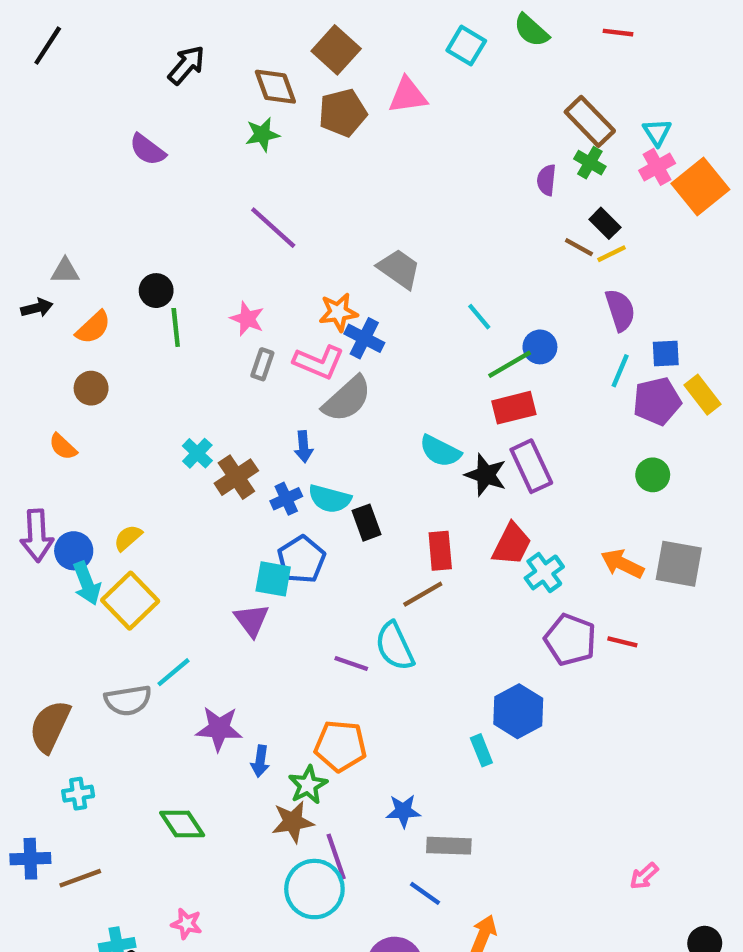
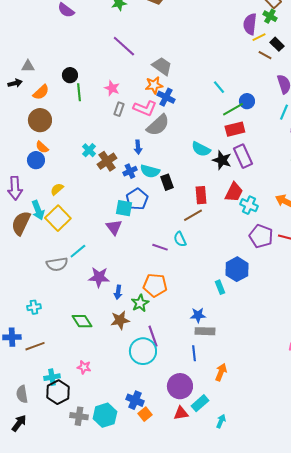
purple semicircle: (546, 180) -> (250, 24), size x1.5
yellow line: (611, 254) -> (259, 37), moved
gray trapezoid: (399, 269) -> (162, 66), moved
brown circle: (91, 388) -> (40, 120), size x1.5
orange semicircle: (63, 447) -> (42, 147), moved
blue circle: (74, 551) -> (36, 160), moved
cyan cross: (544, 572) -> (249, 205), turned -30
cyan semicircle: (395, 646) -> (180, 239), size x0.7
brown semicircle: (50, 726) -> (21, 223), moved
blue star: (403, 811) -> (198, 315), moved
brown star: (293, 822) -> (120, 320), moved
blue line: (425, 893) -> (194, 353), turned 49

